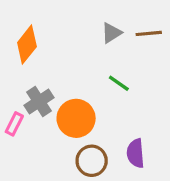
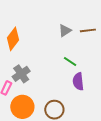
orange circle: (76, 118) -> (22, 107), moved
purple semicircle: (136, 153) -> (78, 81), moved

